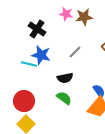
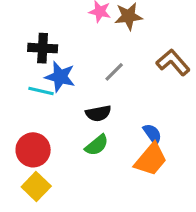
black cross: (37, 29) -> (43, 48), moved, turned -30
green semicircle: (64, 98) -> (97, 145), turned 105

